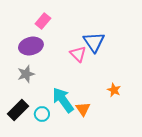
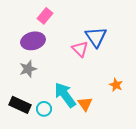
black rectangle: (18, 110) -> (20, 105), turned 70

